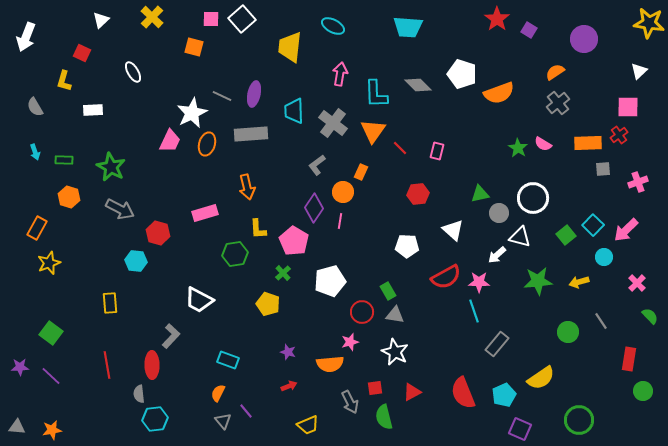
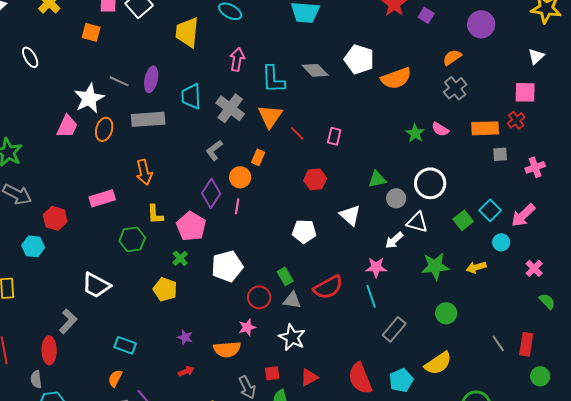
red semicircle: (446, 277) -> (328, 287), moved
gray line: (601, 321) -> (498, 343), moved
green circle: (568, 332) -> (446, 313), moved

